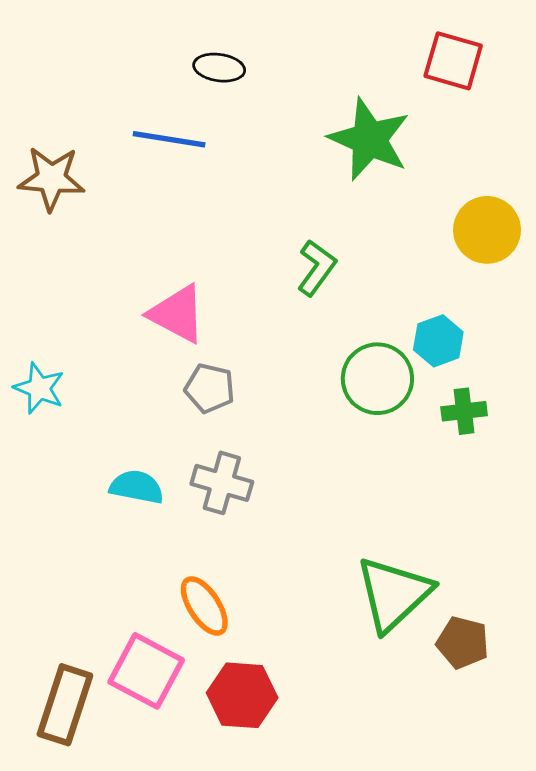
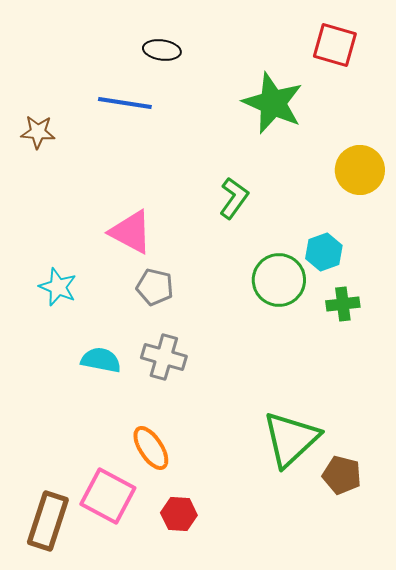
brown star: (51, 179) -> (38, 132), size x0.7
cyan star: (39, 388) -> (58, 287), moved
red hexagon: (242, 695) -> (179, 514), size x0.7

